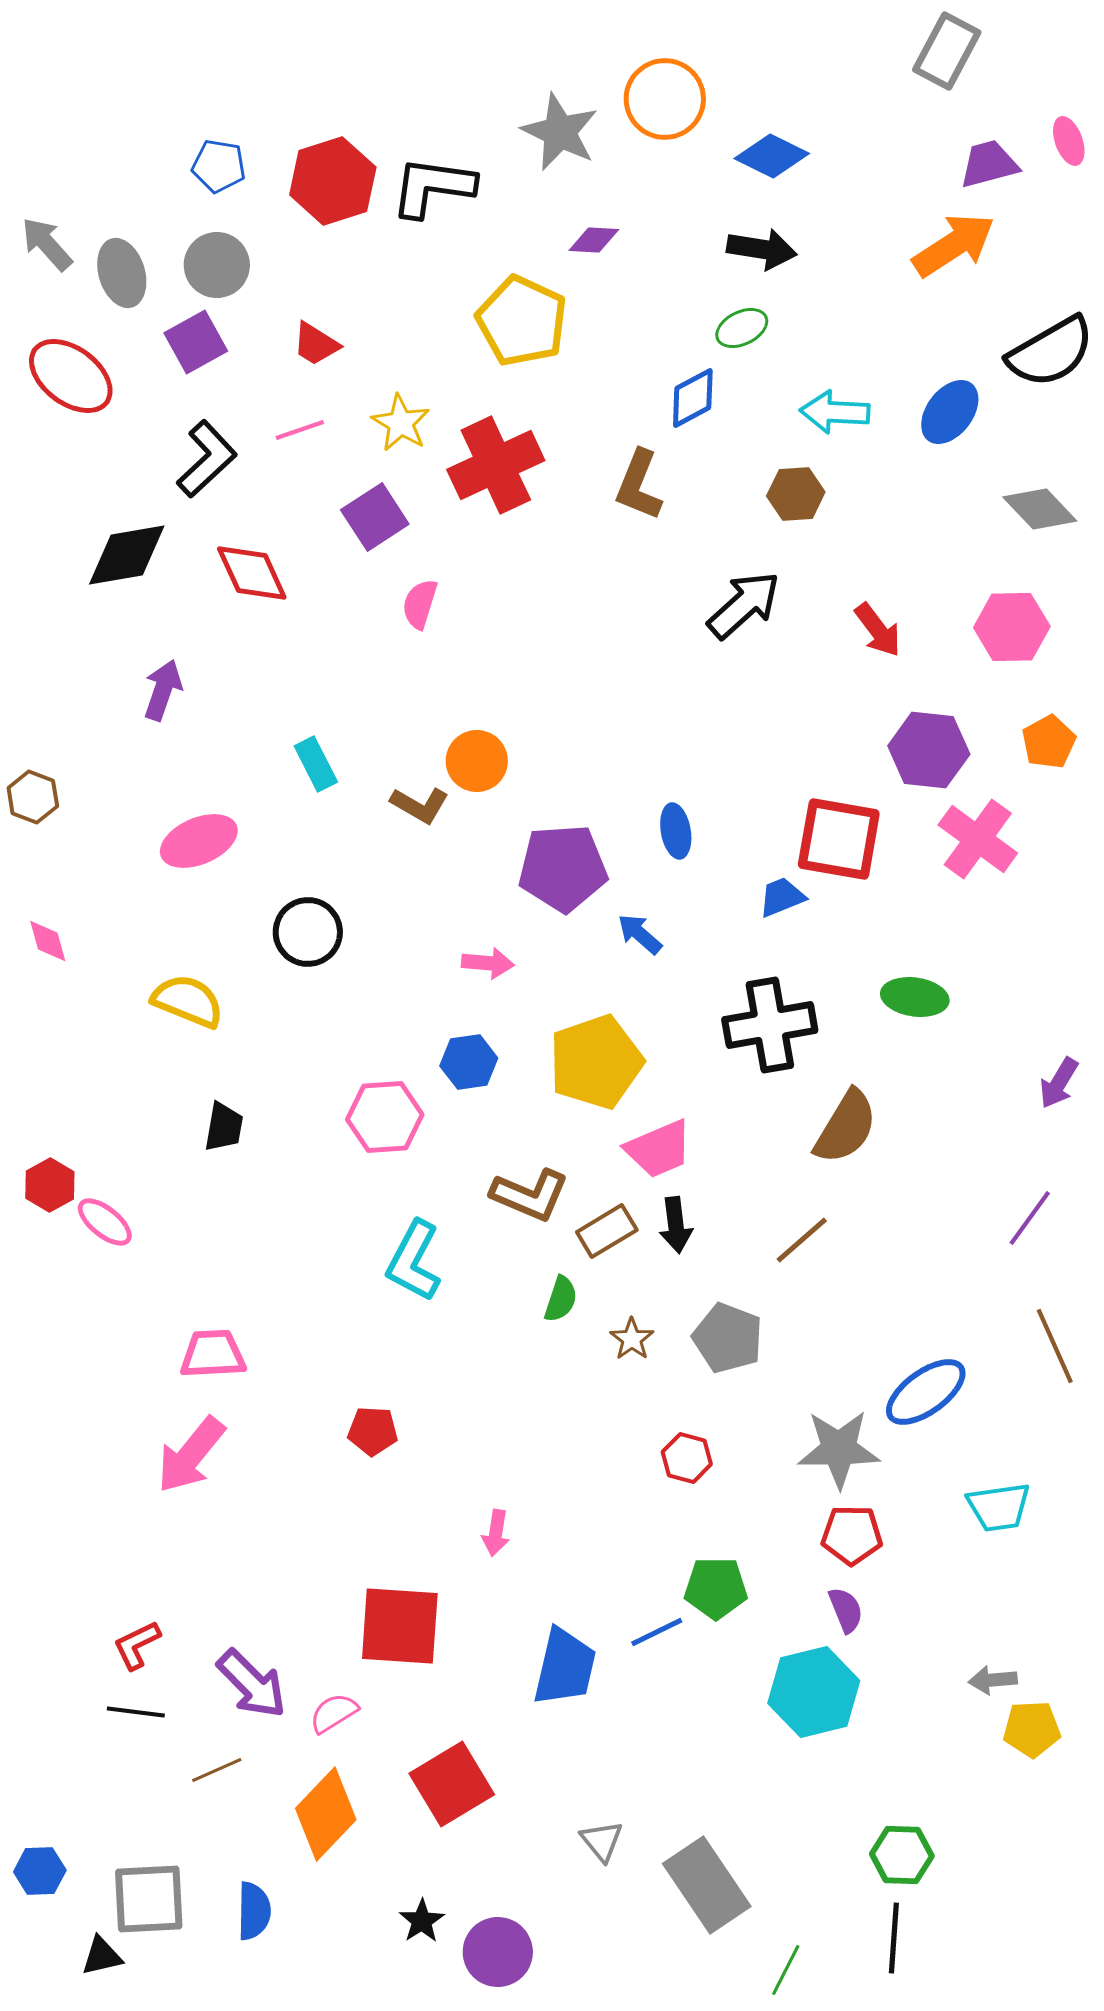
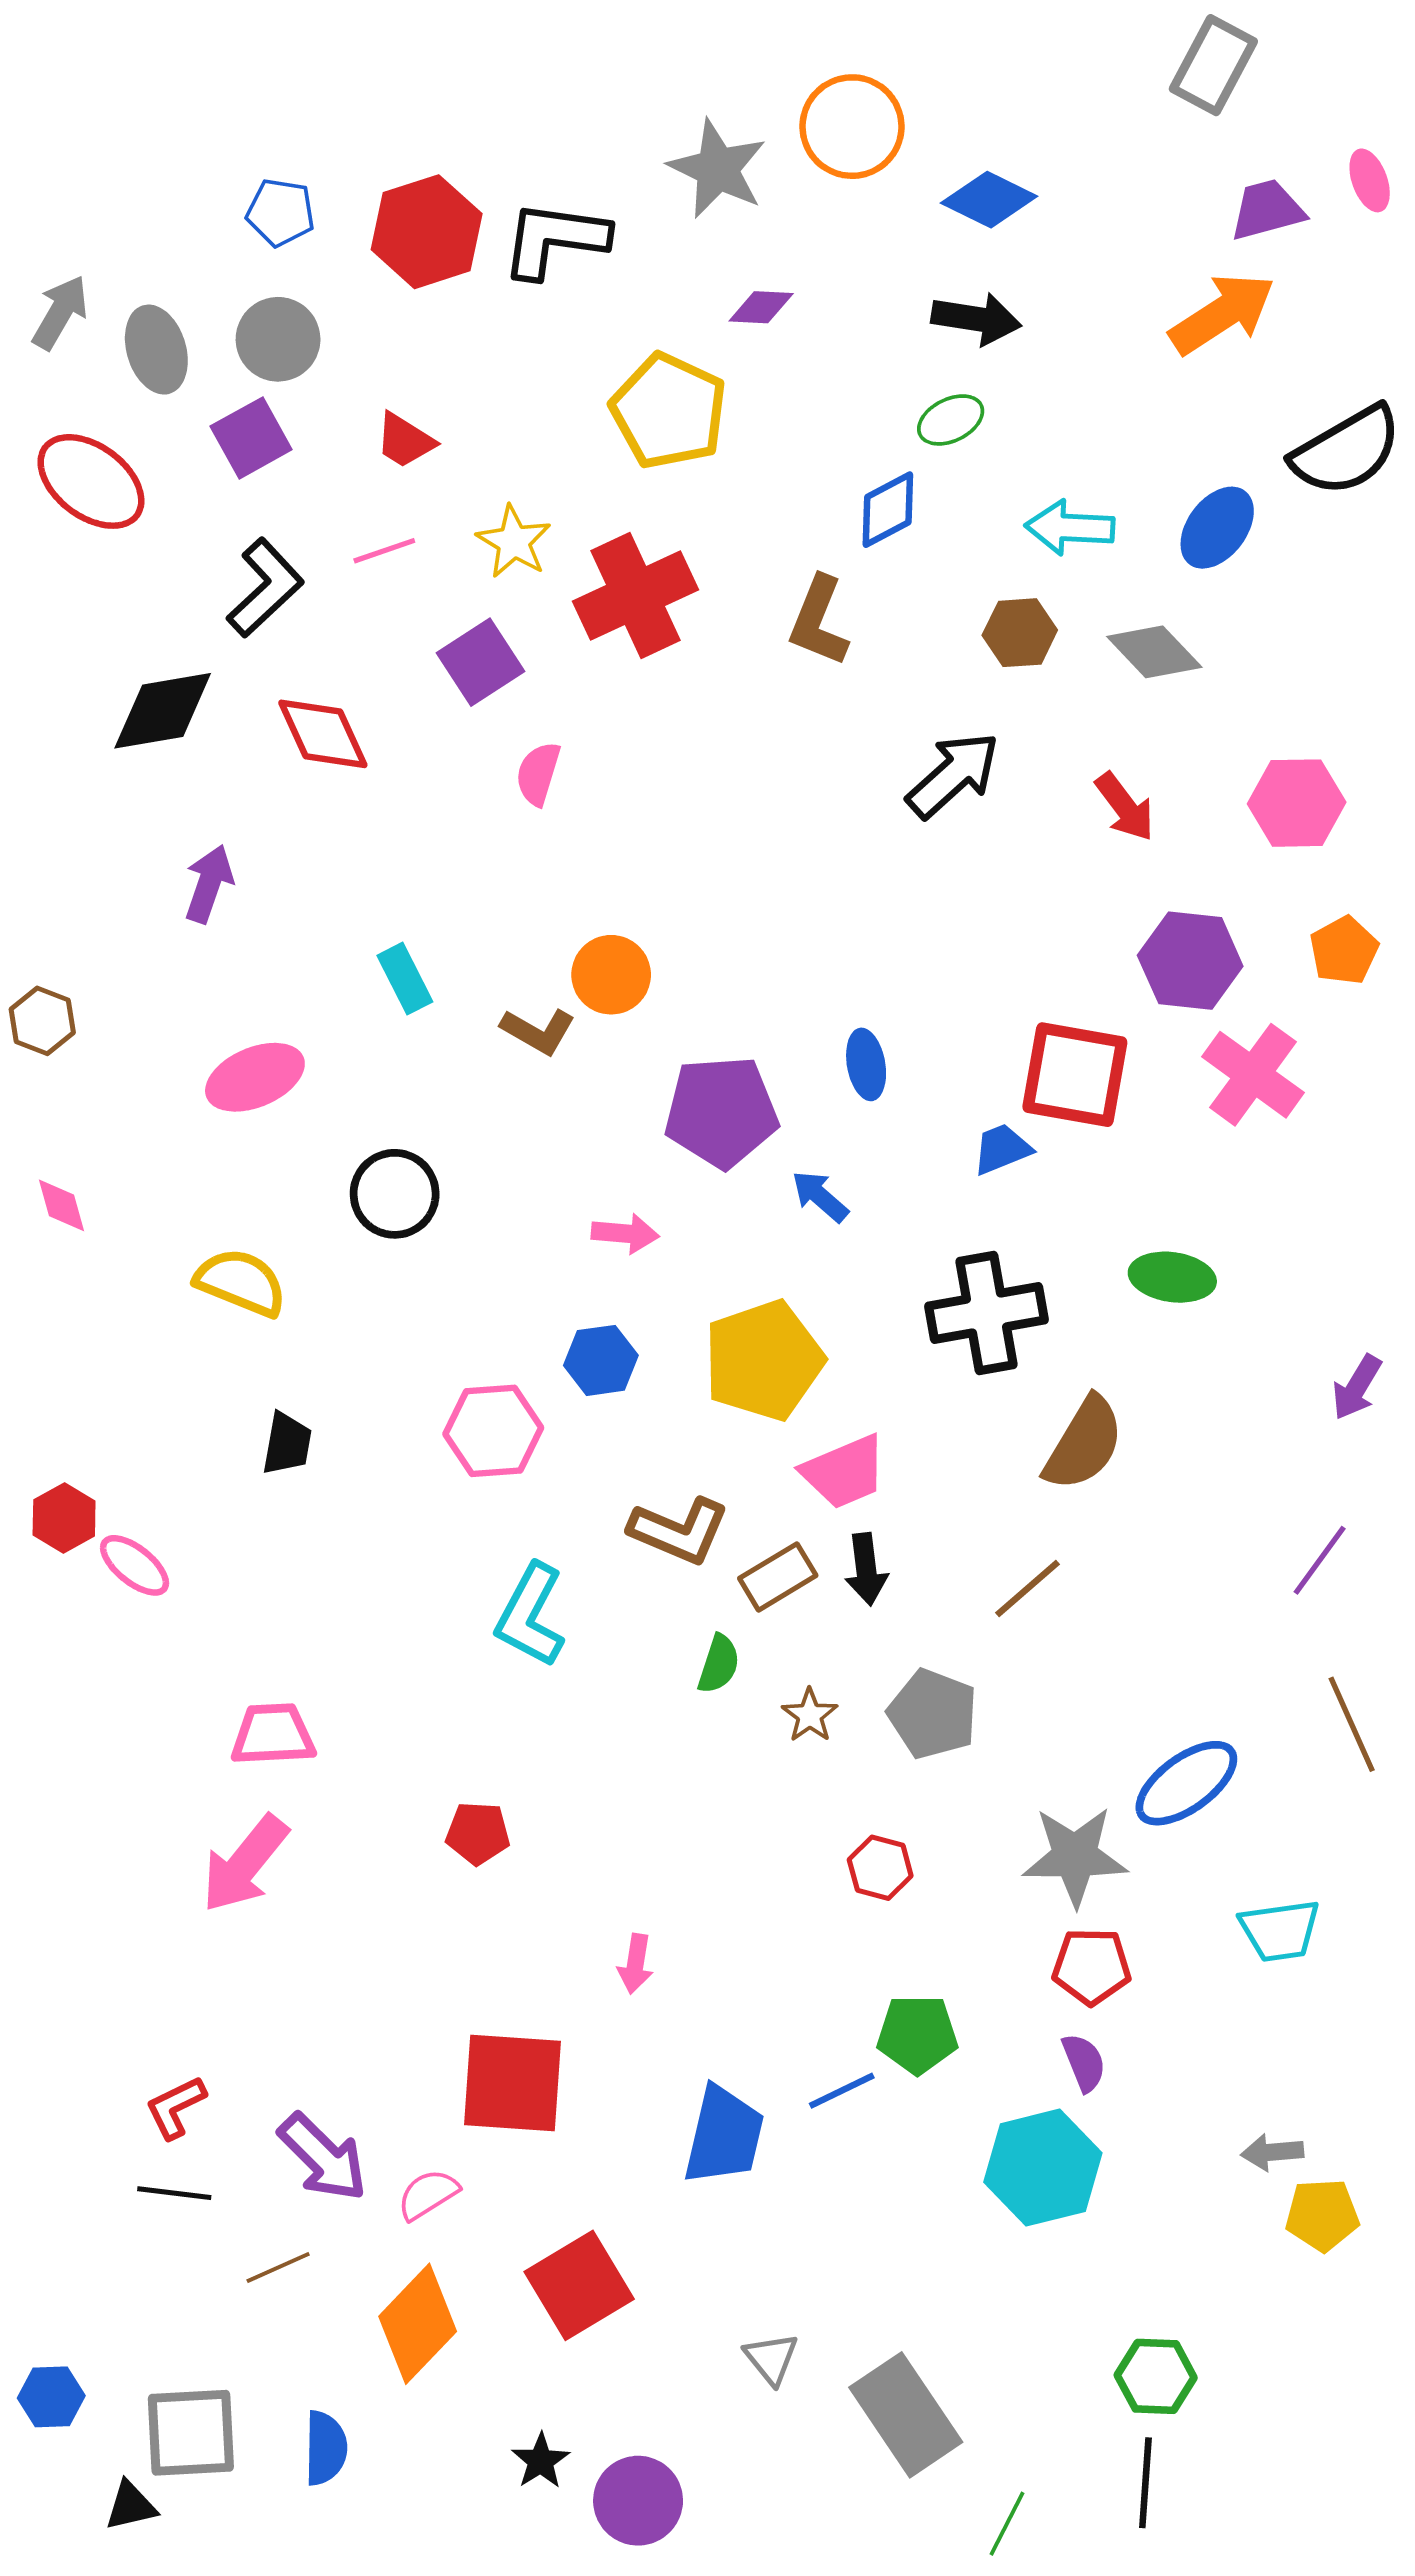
gray arrow: (47, 244) -> (60, 312), turned 72
gray diamond: (1040, 509) -> (1154, 652), moved

